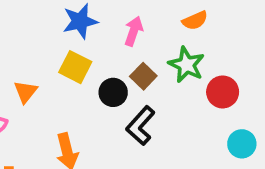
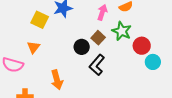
pink arrow: (134, 31) -> (102, 12), moved
yellow square: (75, 67) -> (40, 20), moved
cyan circle: (242, 144) -> (153, 62), moved

